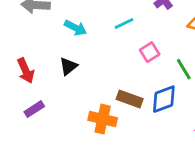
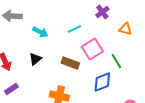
pink square: (150, 52) -> (92, 49), size x1.5
brown rectangle: (130, 99) -> (70, 63), moved

